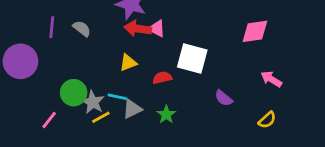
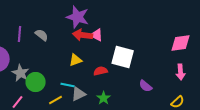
pink diamond: (255, 31) -> (181, 43), moved
pink arrow: (271, 79) -> (181, 72), turned -126
gray star: (93, 102) -> (21, 73), moved

